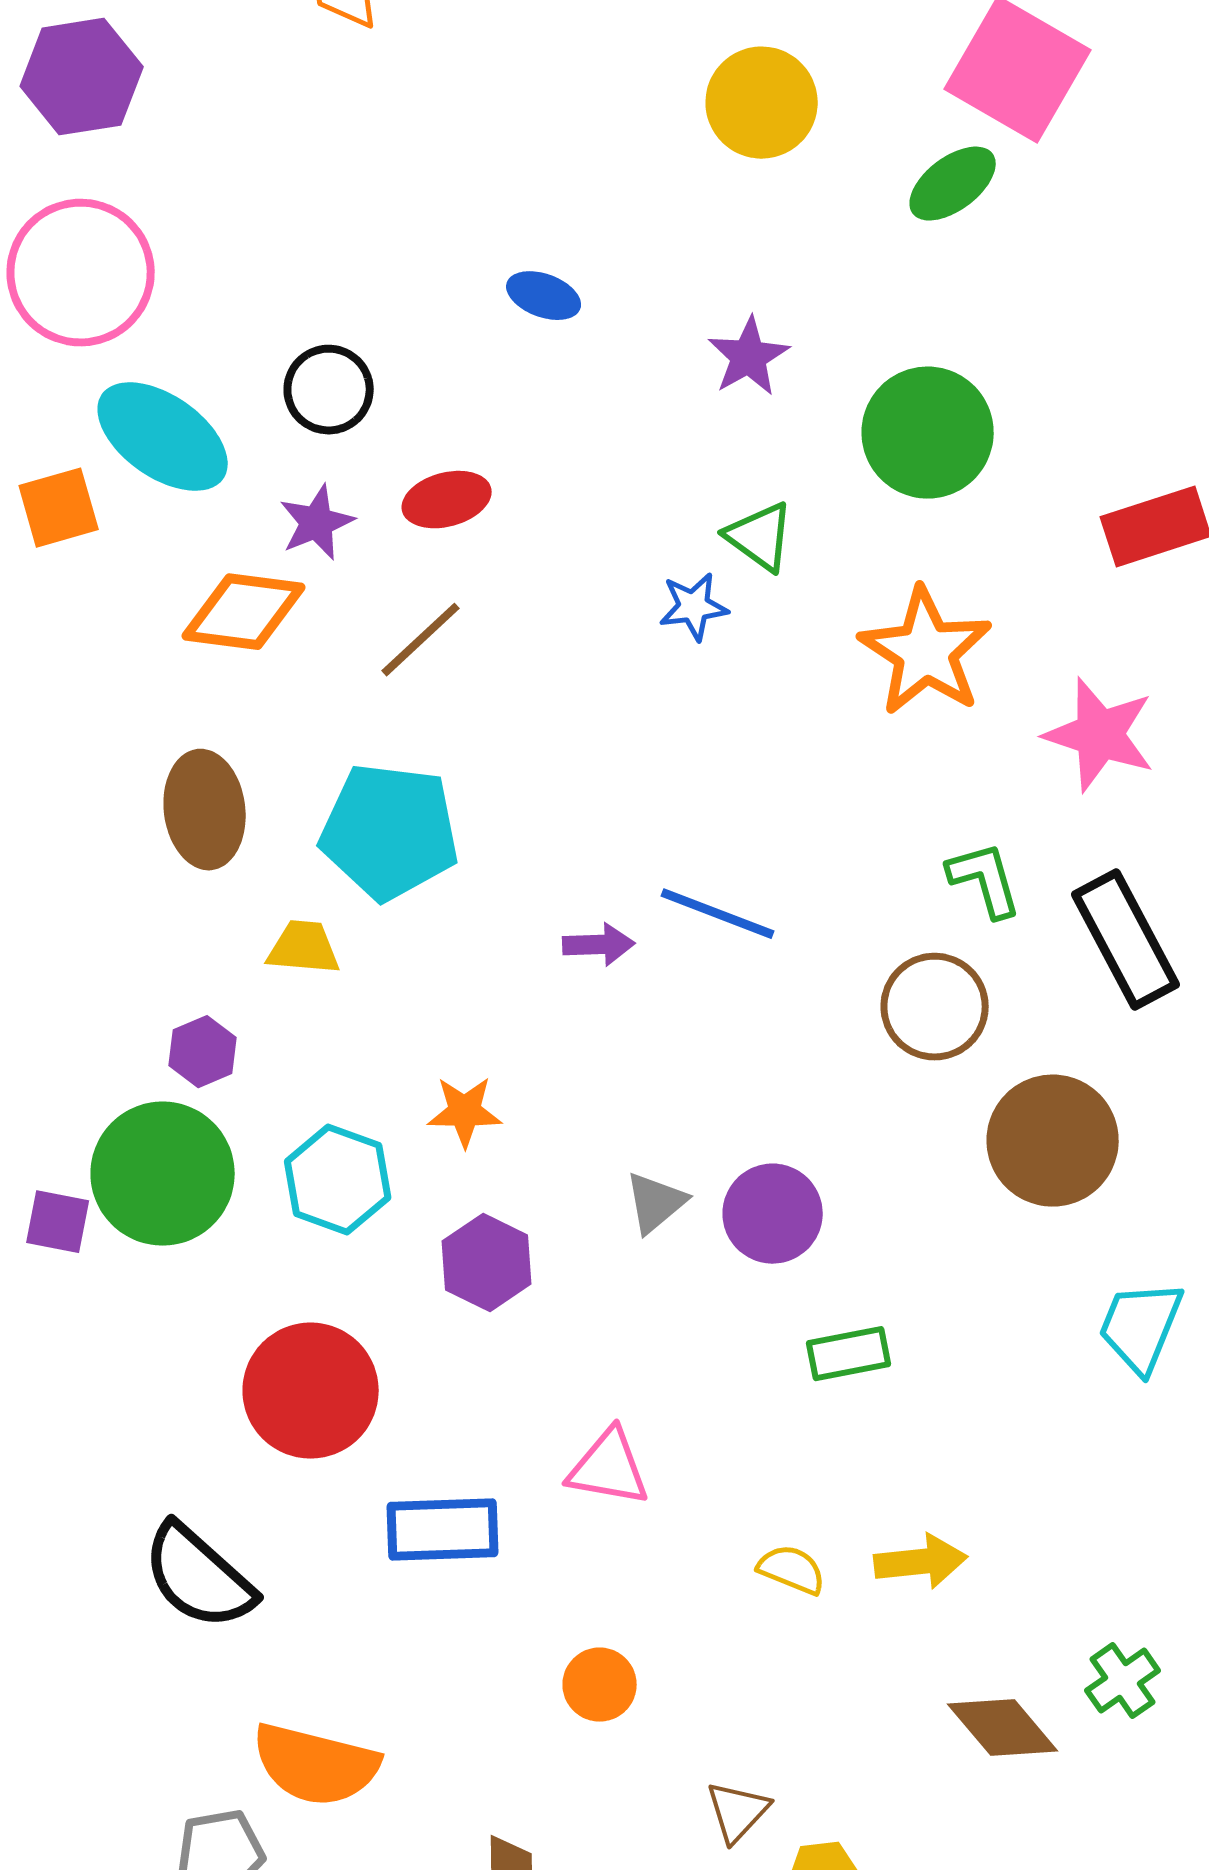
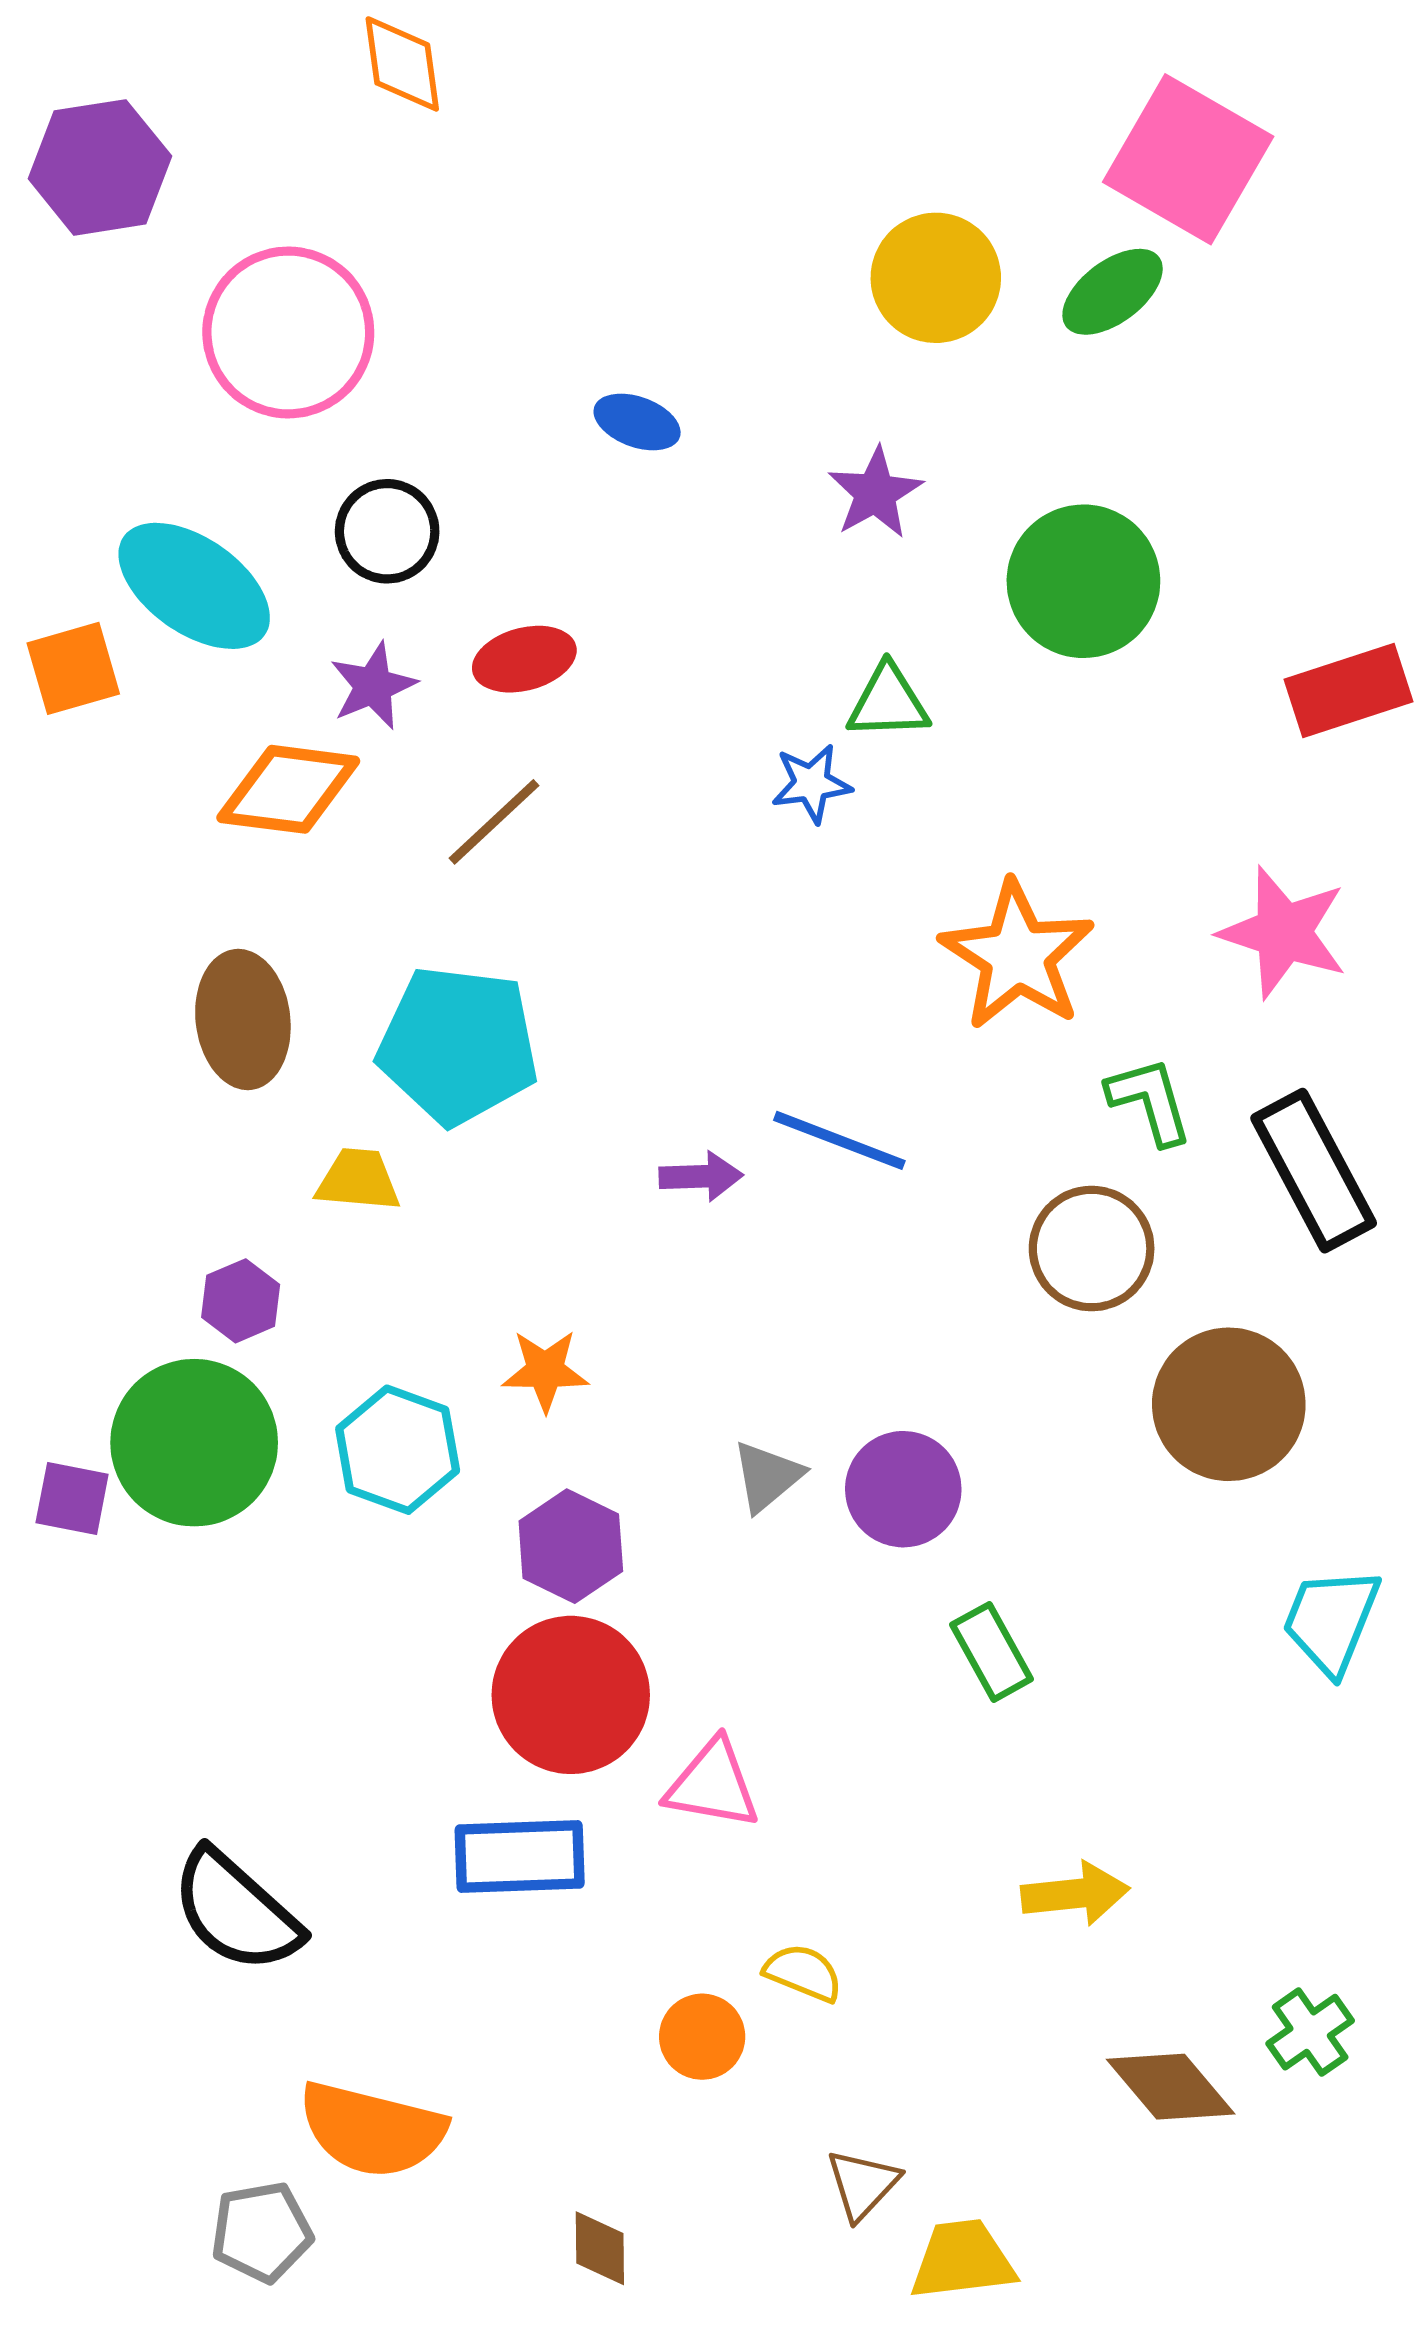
yellow circle: (762, 103) -> (936, 278), moved
pink circle: (81, 273) -> (288, 332), moved
green triangle: (760, 537) -> (888, 702), turned -38
orange star: (926, 652) -> (1017, 956), moved
green rectangle: (849, 1354) -> (992, 1652), turned 72
red circle: (311, 1391) -> (571, 1695), moved
yellow semicircle: (792, 1570) -> (803, 1973), moved

